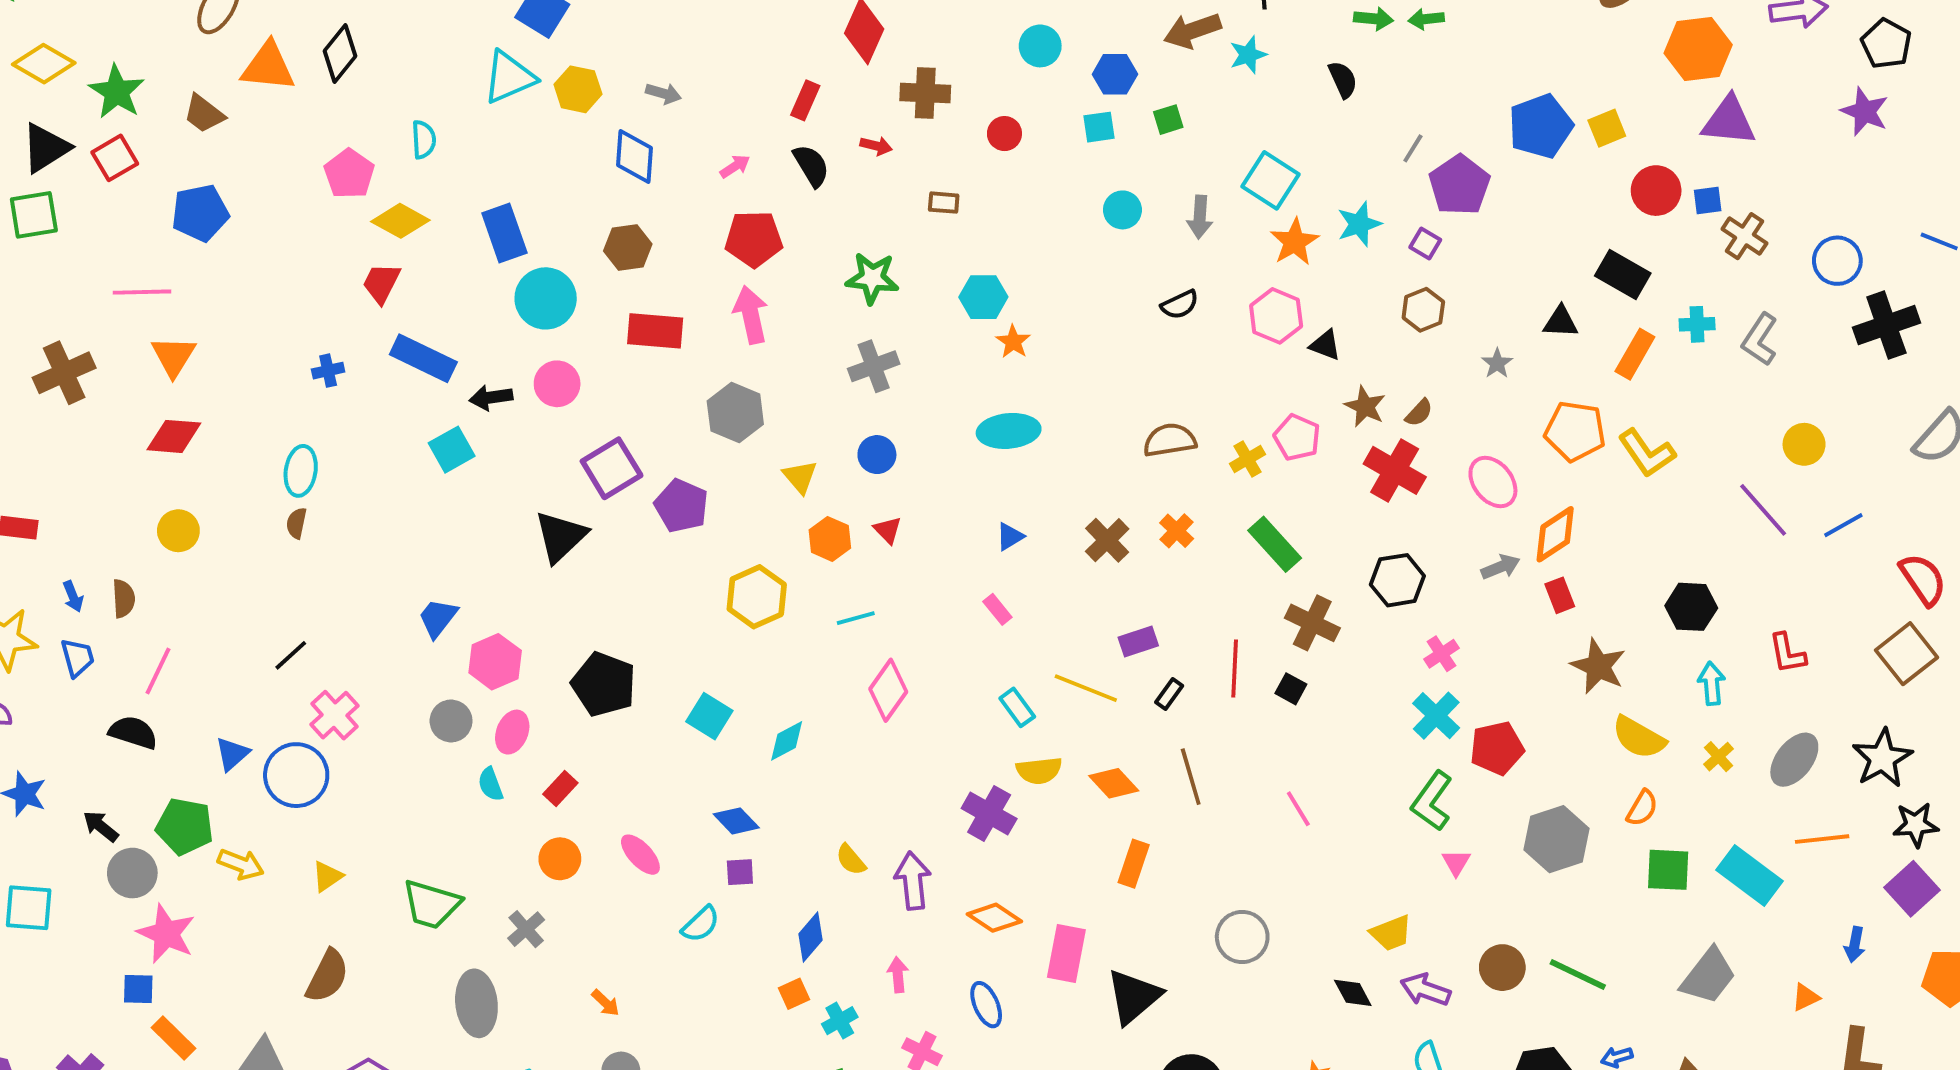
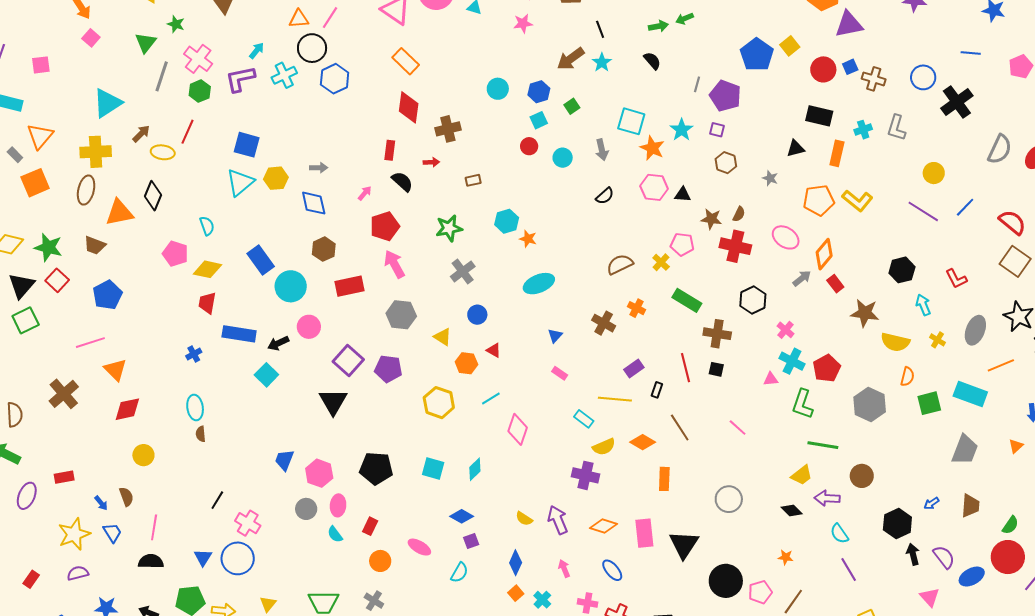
red circle: (1004, 134) -> (529, 146), moved
pink triangle: (1456, 862) -> (771, 379), moved, turned -49
green line: (1578, 974) -> (823, 445), moved

